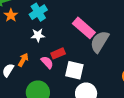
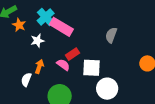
pink rectangle: (84, 28) -> (61, 27), moved
white star: (38, 35) -> (37, 41), moved
gray semicircle: (100, 42) -> (111, 35), size x0.7

